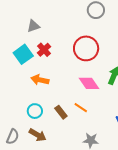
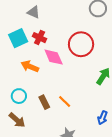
gray triangle: (33, 26) -> (33, 12), turned 32
red cross: (44, 50) -> (40, 38), turned -32
pink diamond: (89, 83) -> (54, 57), moved

